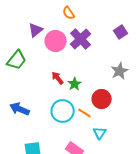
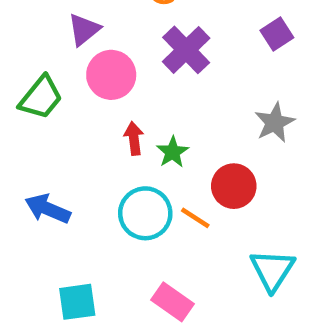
pink circle: (56, 41) -> (111, 75), moved
red arrow: (58, 78) -> (134, 138), turned 32
cyan triangle: (100, 133) -> (272, 270), moved, size x1.5

